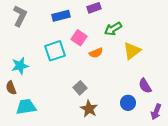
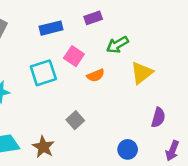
purple semicircle: (145, 86) -> (158, 117), turned -133
blue circle: (128, 103) -> (128, 149), moved
brown star: (89, 109) -> (43, 147), moved

